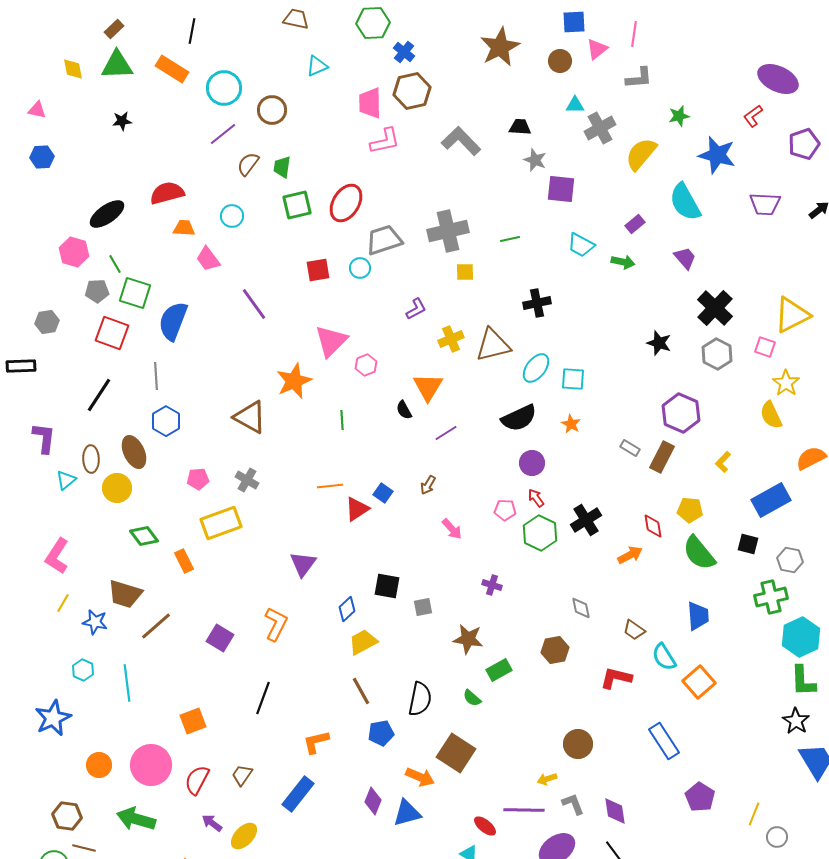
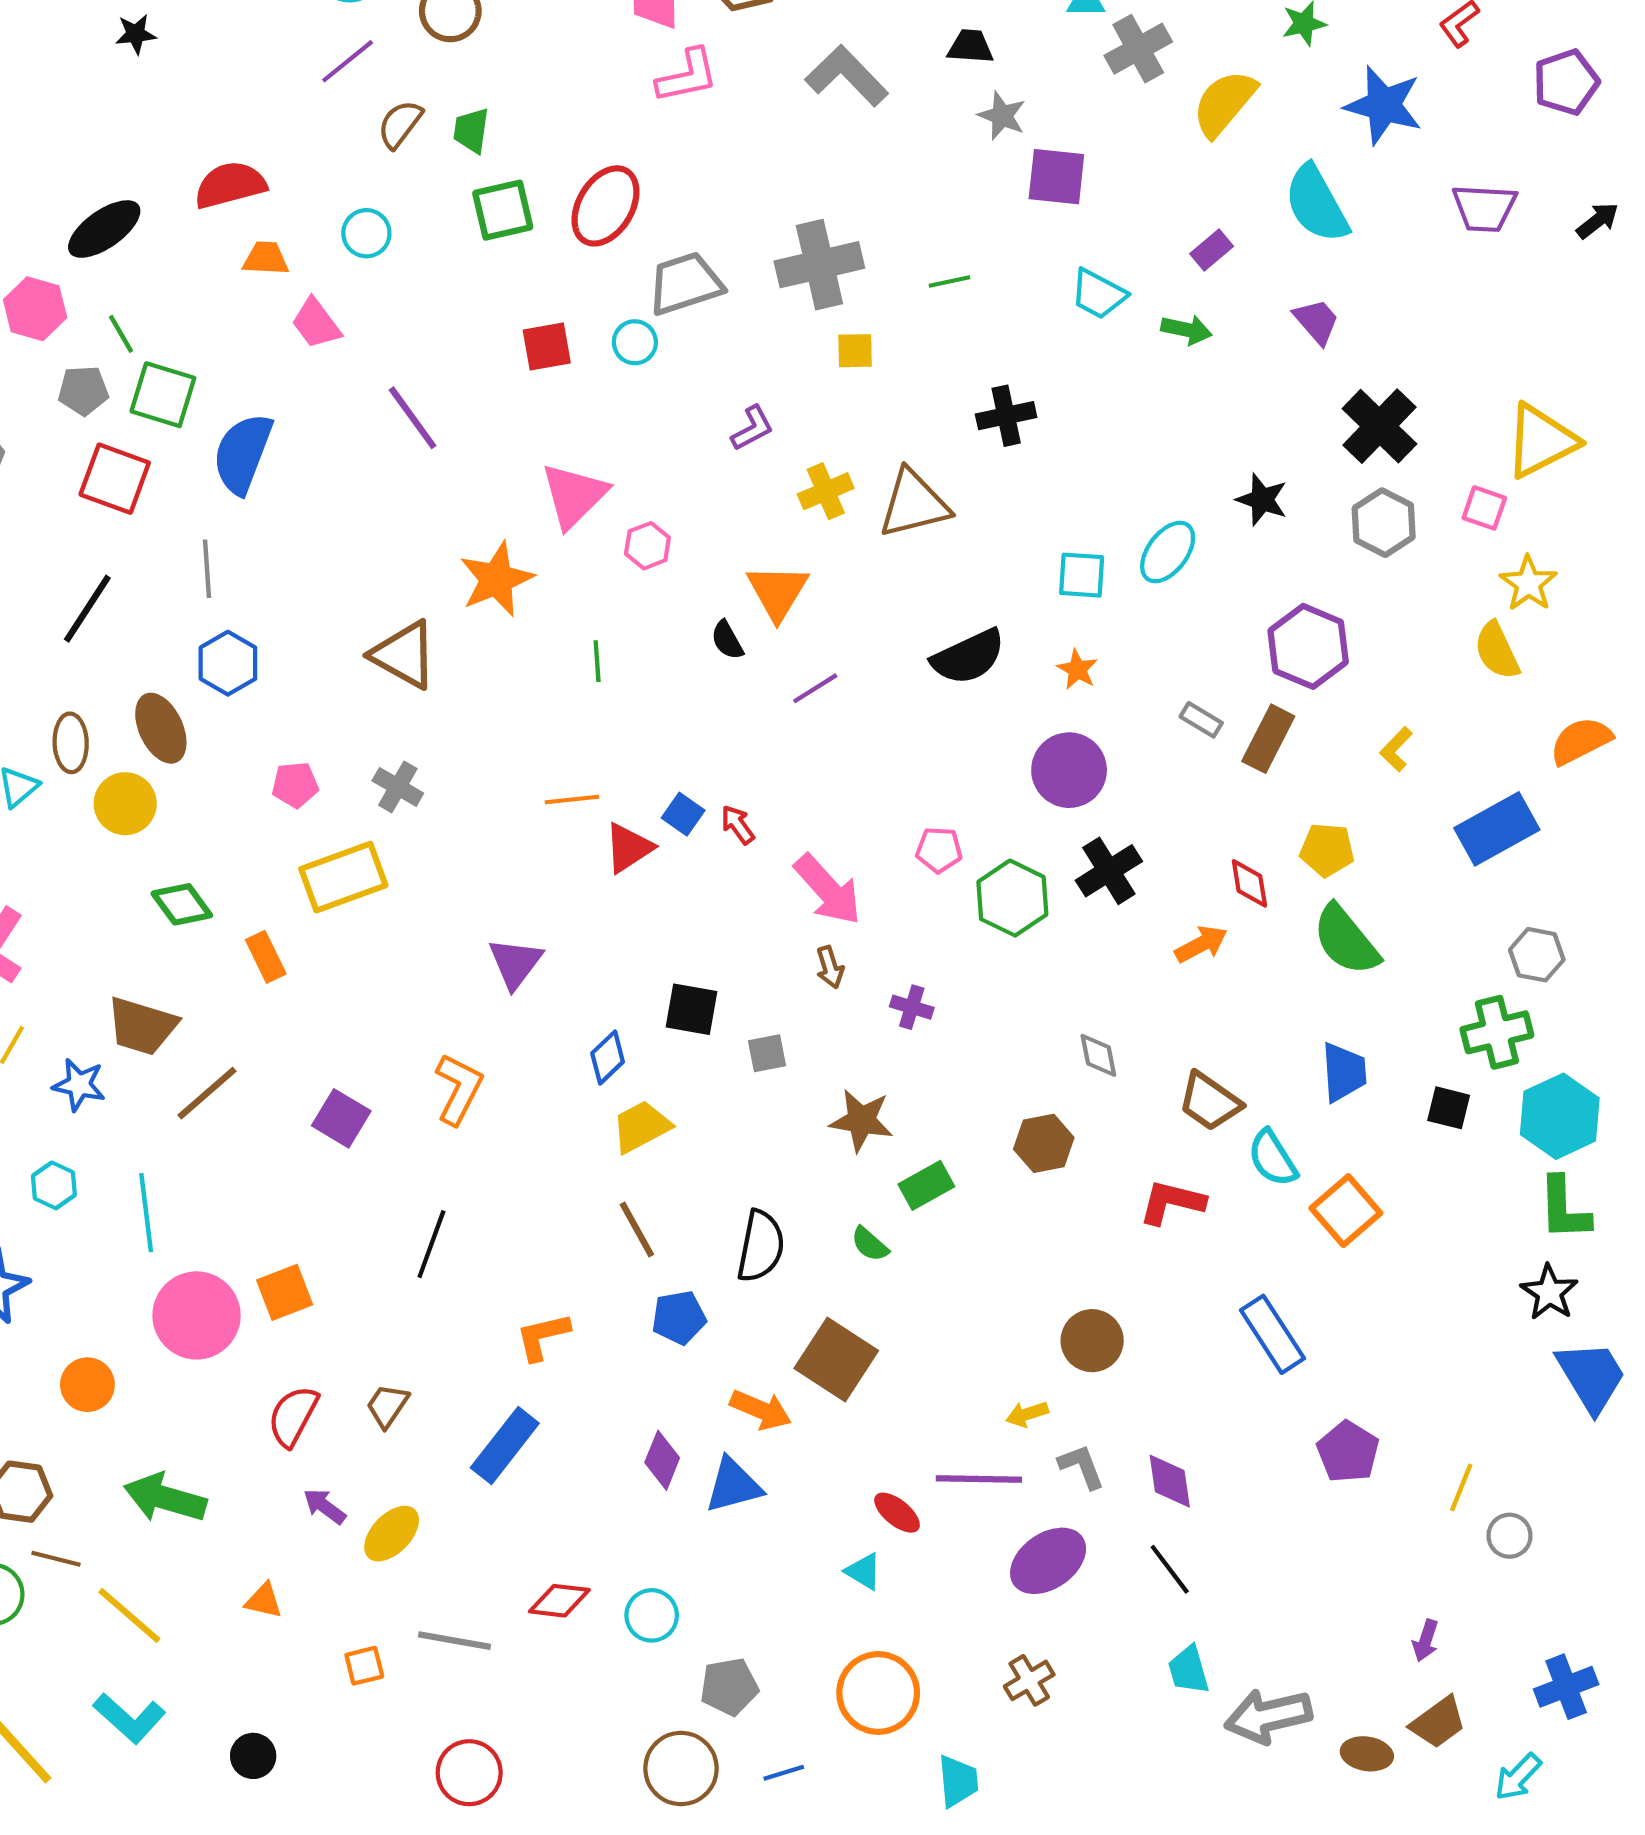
cyan ellipse: (536, 368) -> (1168, 552), moved
purple circle: (532, 463) -> (1069, 770), moved, size x1.4
brown arrow: (428, 485) -> (830, 967), moved, turned -48
red arrow: (536, 498) -> (738, 825), moved
pink arrow: (452, 529) -> (828, 890), size x1.6
black square: (748, 544) -> (1449, 1108), moved
brown trapezoid: (634, 630) -> (1210, 1102), size x1.4
pink circle: (151, 765) -> (197, 1315), moved

